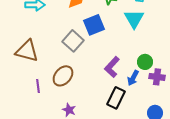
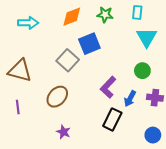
cyan triangle: (134, 19) -> (147, 37), moved
green circle: (145, 62) -> (142, 71), moved
purple line: (38, 86) -> (18, 107), moved

